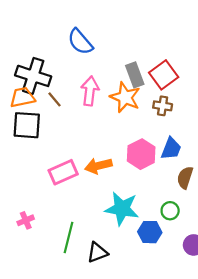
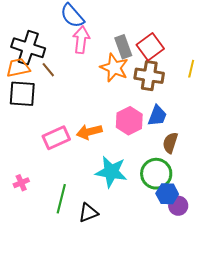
pink arrow: (90, 91) -> (81, 40), moved
brown cross: (163, 106) -> (149, 76), size x1.6
green circle: (170, 211) -> (156, 174), size x1.8
blue hexagon: (150, 232) -> (167, 194), moved

